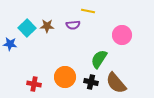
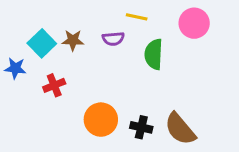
pink circle: (122, 35) -> (194, 23), moved
green semicircle: (99, 59) -> (154, 54), moved, turned -30
red cross: (34, 84) -> (54, 85), moved, turned -32

